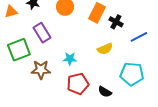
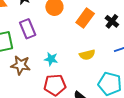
black cross: (116, 22) -> (112, 21), moved

